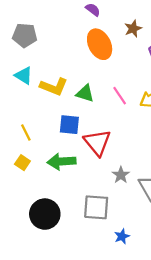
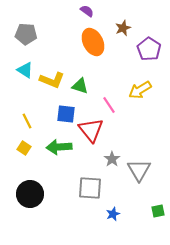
pink line: (120, 96) -> (109, 105), moved
black circle: (45, 214) -> (30, 194), moved

